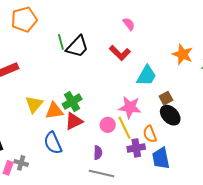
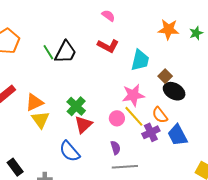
orange triangle: (54, 111) -> (34, 102), moved

